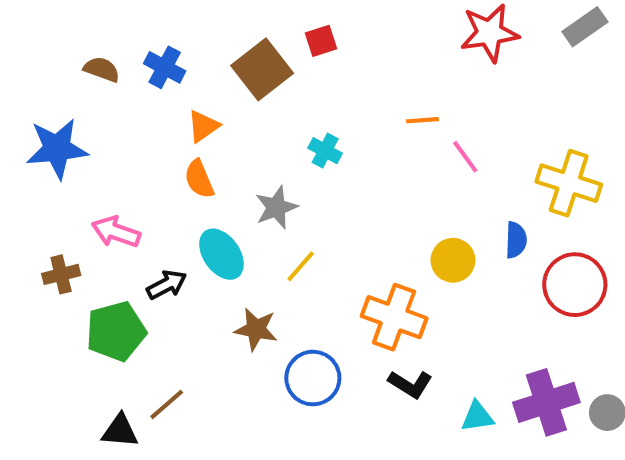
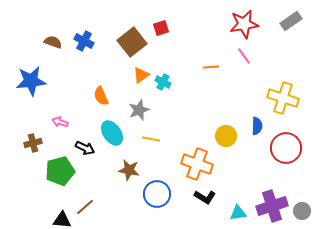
orange triangle: (203, 126) -> (141, 75), moved
pink line: (465, 157) -> (244, 56), moved
pink arrow: (116, 232) -> (60, 122), size x0.7
yellow line: (301, 266) -> (151, 139), turned 60
black arrow: (167, 285) -> (85, 148), turned 54

